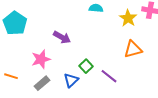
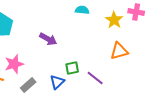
pink star: (41, 59) -> (14, 64), moved
green square: (86, 66) -> (72, 68), turned 32

